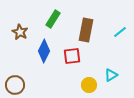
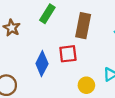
blue diamond: (44, 51) -> (42, 64), moved

